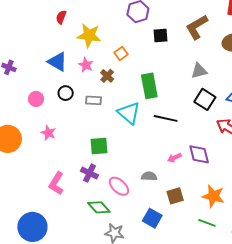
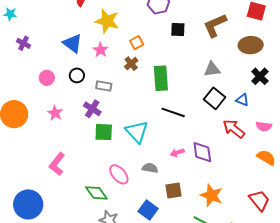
brown cross: (107, 76) -> (131, 64), moved
cyan triangle: (129, 113) -> (137, 132), moved
purple cross: (90, 173) -> (92, 109), moved

